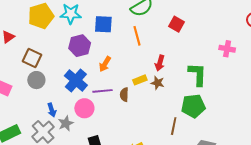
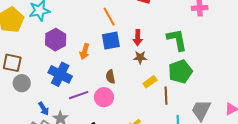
blue square: (103, 24) -> (111, 41), moved
yellow rectangle: (140, 80) -> (150, 82), moved
purple line: (103, 91) -> (79, 95), moved
pink circle: (84, 108) -> (104, 97), moved

